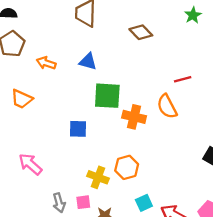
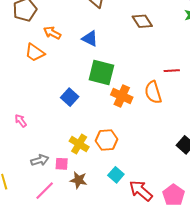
orange trapezoid: (22, 99) -> (35, 53), moved
blue square: (78, 129) -> (70, 97), turned 30
pink arrow: (30, 164) -> (21, 121), size x0.6
gray arrow: (59, 203) -> (40, 160), turned -102
cyan square: (144, 203) -> (116, 175), turned -35

